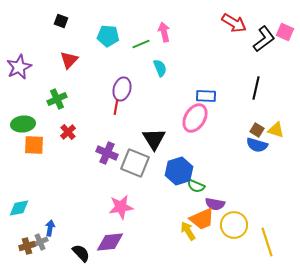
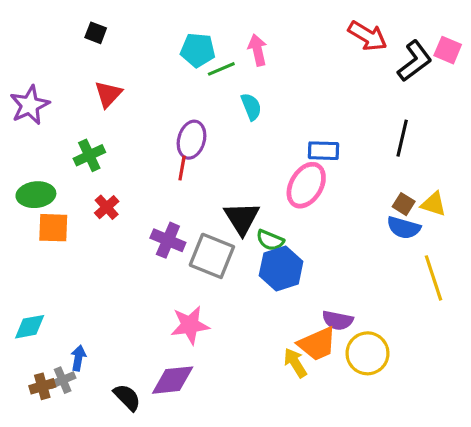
cyan pentagon: (108, 36) -> (198, 50), moved
green semicircle: (196, 186) -> (270, 240), moved
yellow line: (267, 242) -> (433, 278), moved

